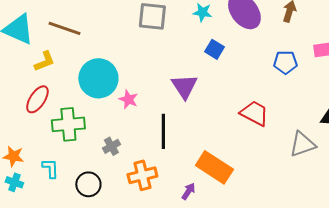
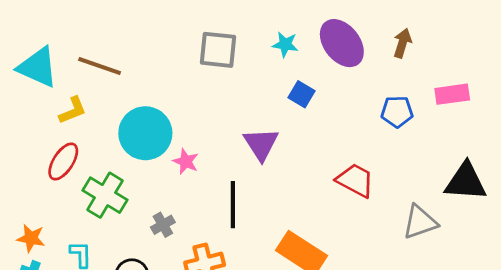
green cross: (68, 124) -> (105, 195), turned 36

